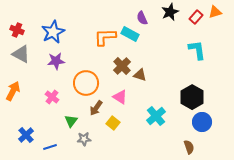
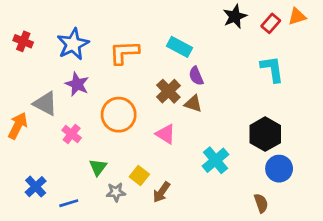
purple semicircle: (142, 18) -> (196, 76), moved
orange L-shape: (105, 37) -> (124, 52), moved
gray triangle: (21, 54) -> (45, 104), moved
purple star: (56, 61) -> (77, 84), turned 30
brown arrow: (96, 108) -> (162, 192), moved
yellow square: (113, 123) -> (139, 176), moved

